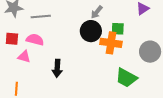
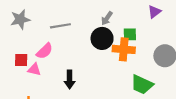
gray line: (41, 17) -> (60, 26), moved
red square: (12, 39) -> (21, 60), moved
pink semicircle: (35, 40) -> (45, 51), turned 126

